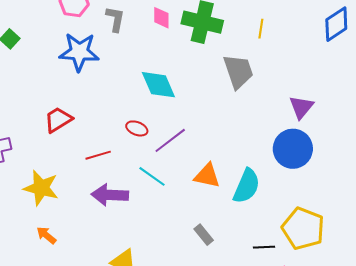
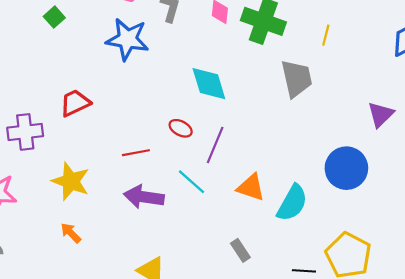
purple triangle: (301, 107) -> (381, 115), moved
red trapezoid: (58, 120) -> (75, 103), moved
purple line: (170, 140) -> (215, 145), turned -36

